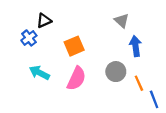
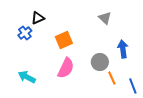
blue arrow: (135, 46) -> (123, 49), moved
cyan arrow: (39, 73) -> (27, 77), moved
orange line: (139, 83) -> (112, 78), moved

